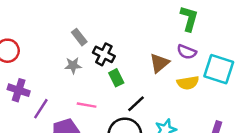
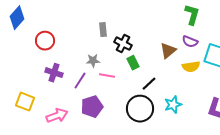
gray rectangle: (79, 37) -> (103, 30), turned 32
gray star: (73, 65) -> (93, 61), moved
pink line: (87, 105) -> (107, 76), moved
purple line: (41, 109) -> (80, 81), moved

